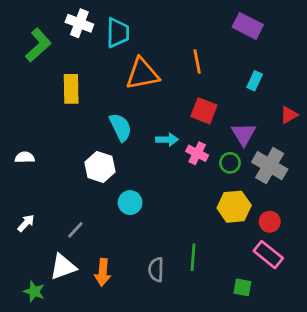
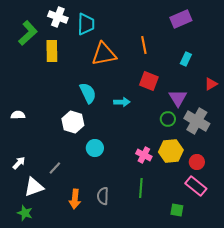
purple rectangle: (248, 26) -> (181, 19), turned -50
yellow rectangle: (71, 89) -> (52, 51), moved
pink cross: (197, 153) -> (144, 155), moved
white triangle: (63, 267) -> (34, 187), moved
gray semicircle: (156, 270) -> (103, 196), moved

